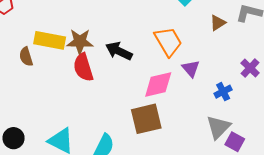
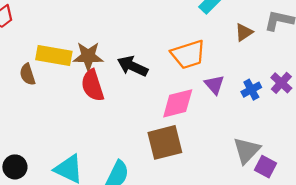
orange trapezoid: (168, 41) -> (188, 54), turned 104
blue cross: (223, 92) -> (251, 90), moved

